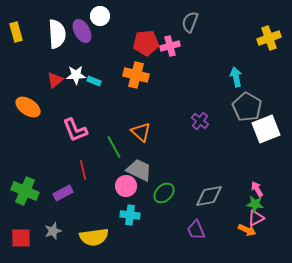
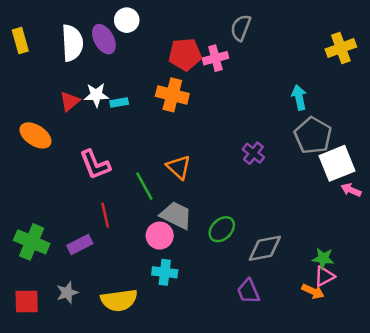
cyan rectangle: (94, 81) -> (119, 103), turned -32
pink arrow: (257, 189) -> (351, 190), moved, turned -35
green ellipse: (164, 193) -> (222, 229), moved

